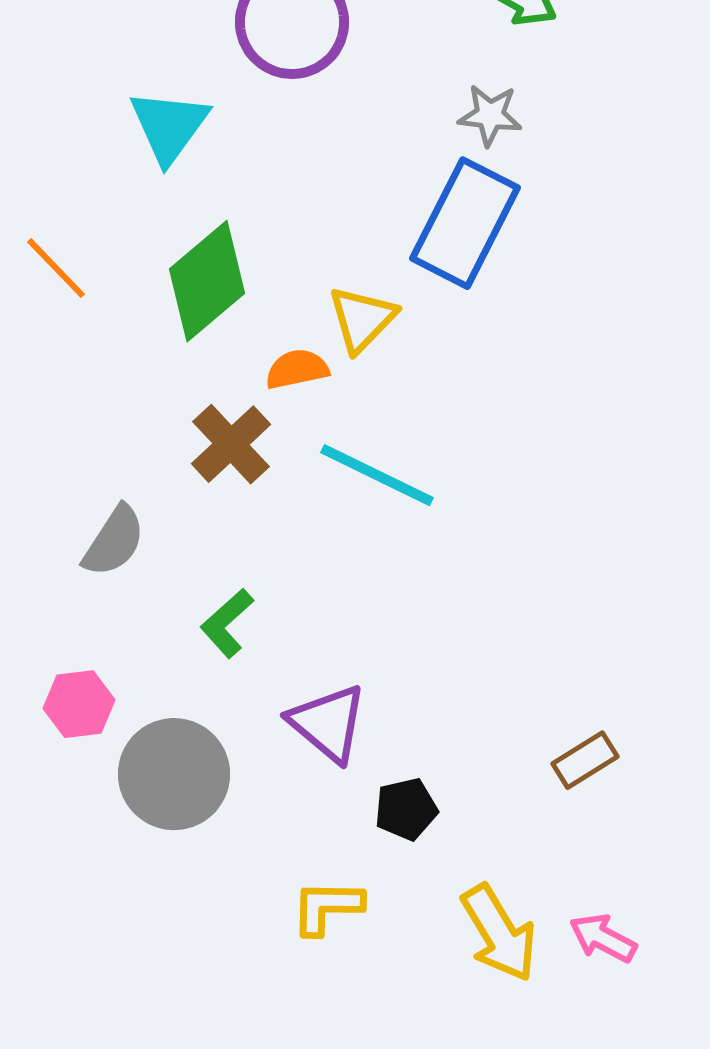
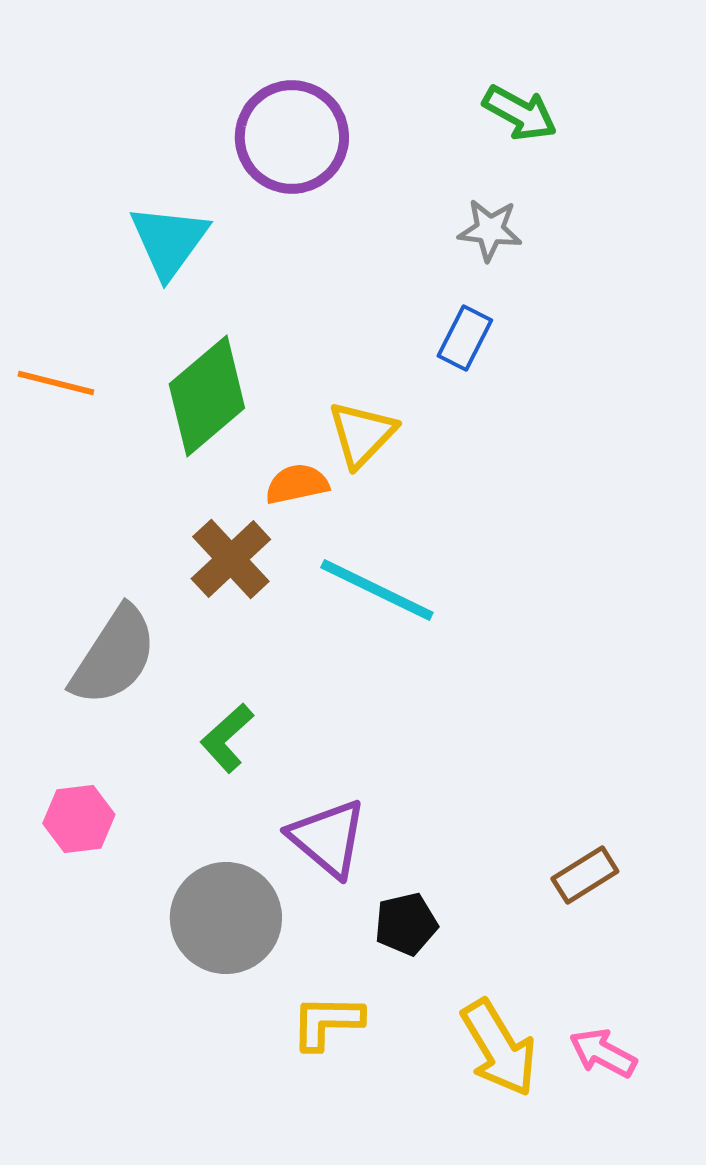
blue rectangle: (465, 223) -> (465, 338), size x0.5
orange line: (56, 268) -> (56, 383), turned -32
gray semicircle: (114, 541) -> (114, 656), size x1.4
gray circle: (174, 774) -> (226, 918), moved

